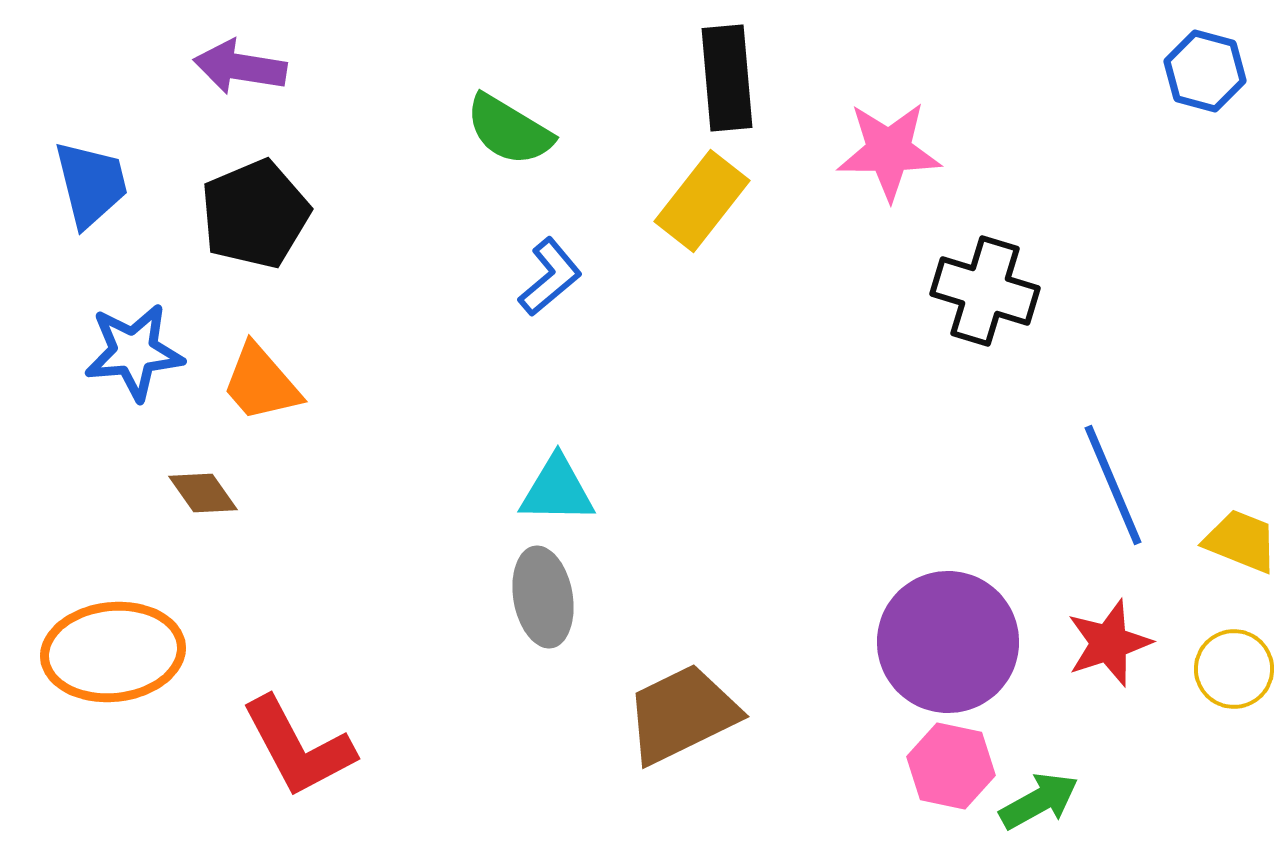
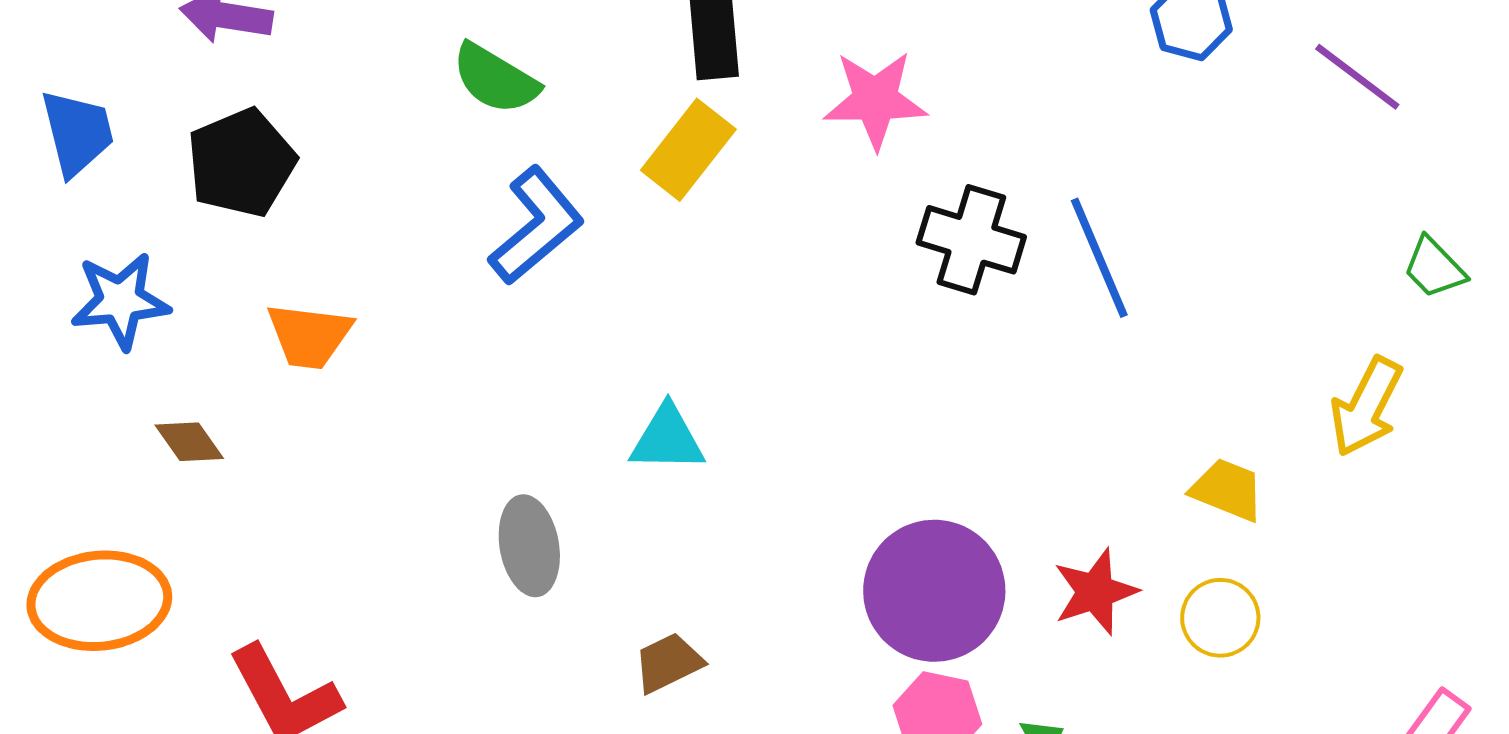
blue L-shape: (550, 277) -> (536, 226), size x1.5
orange trapezoid: (261, 383) -> (309, 336), moved, turned -42
blue line: (1113, 485) -> (1099, 258), moved
cyan triangle: (557, 490) -> (667, 439), moved
brown trapezoid: (682, 714) -> (668, 663), size x0.6

